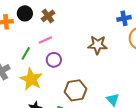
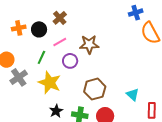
black circle: (25, 13) -> (39, 29), moved
brown star: (98, 45) -> (89, 44), moved

